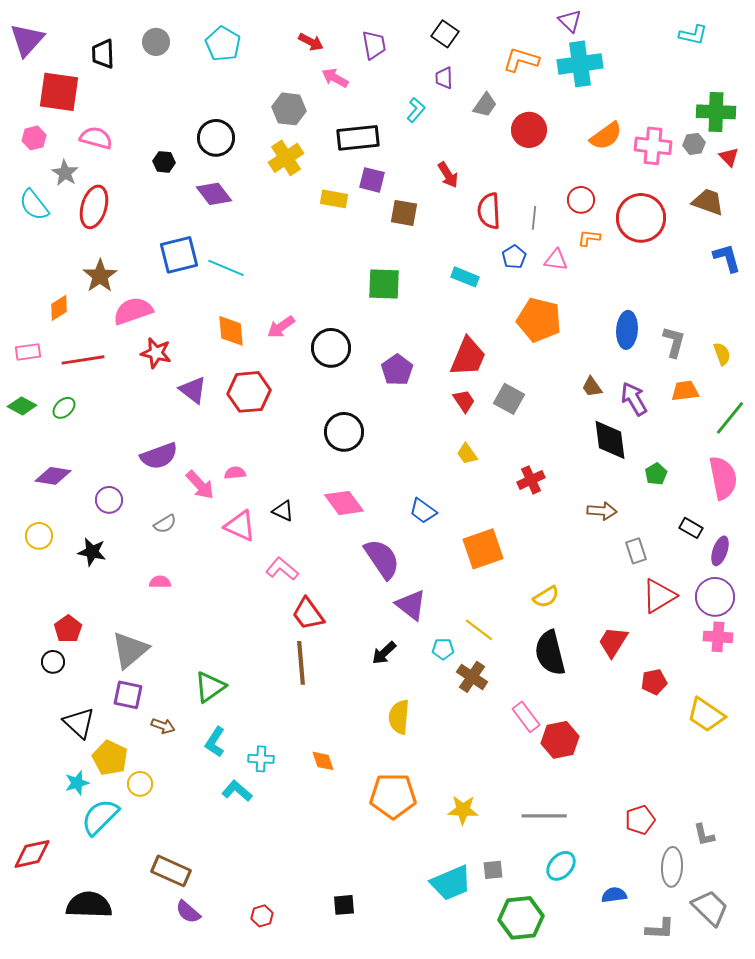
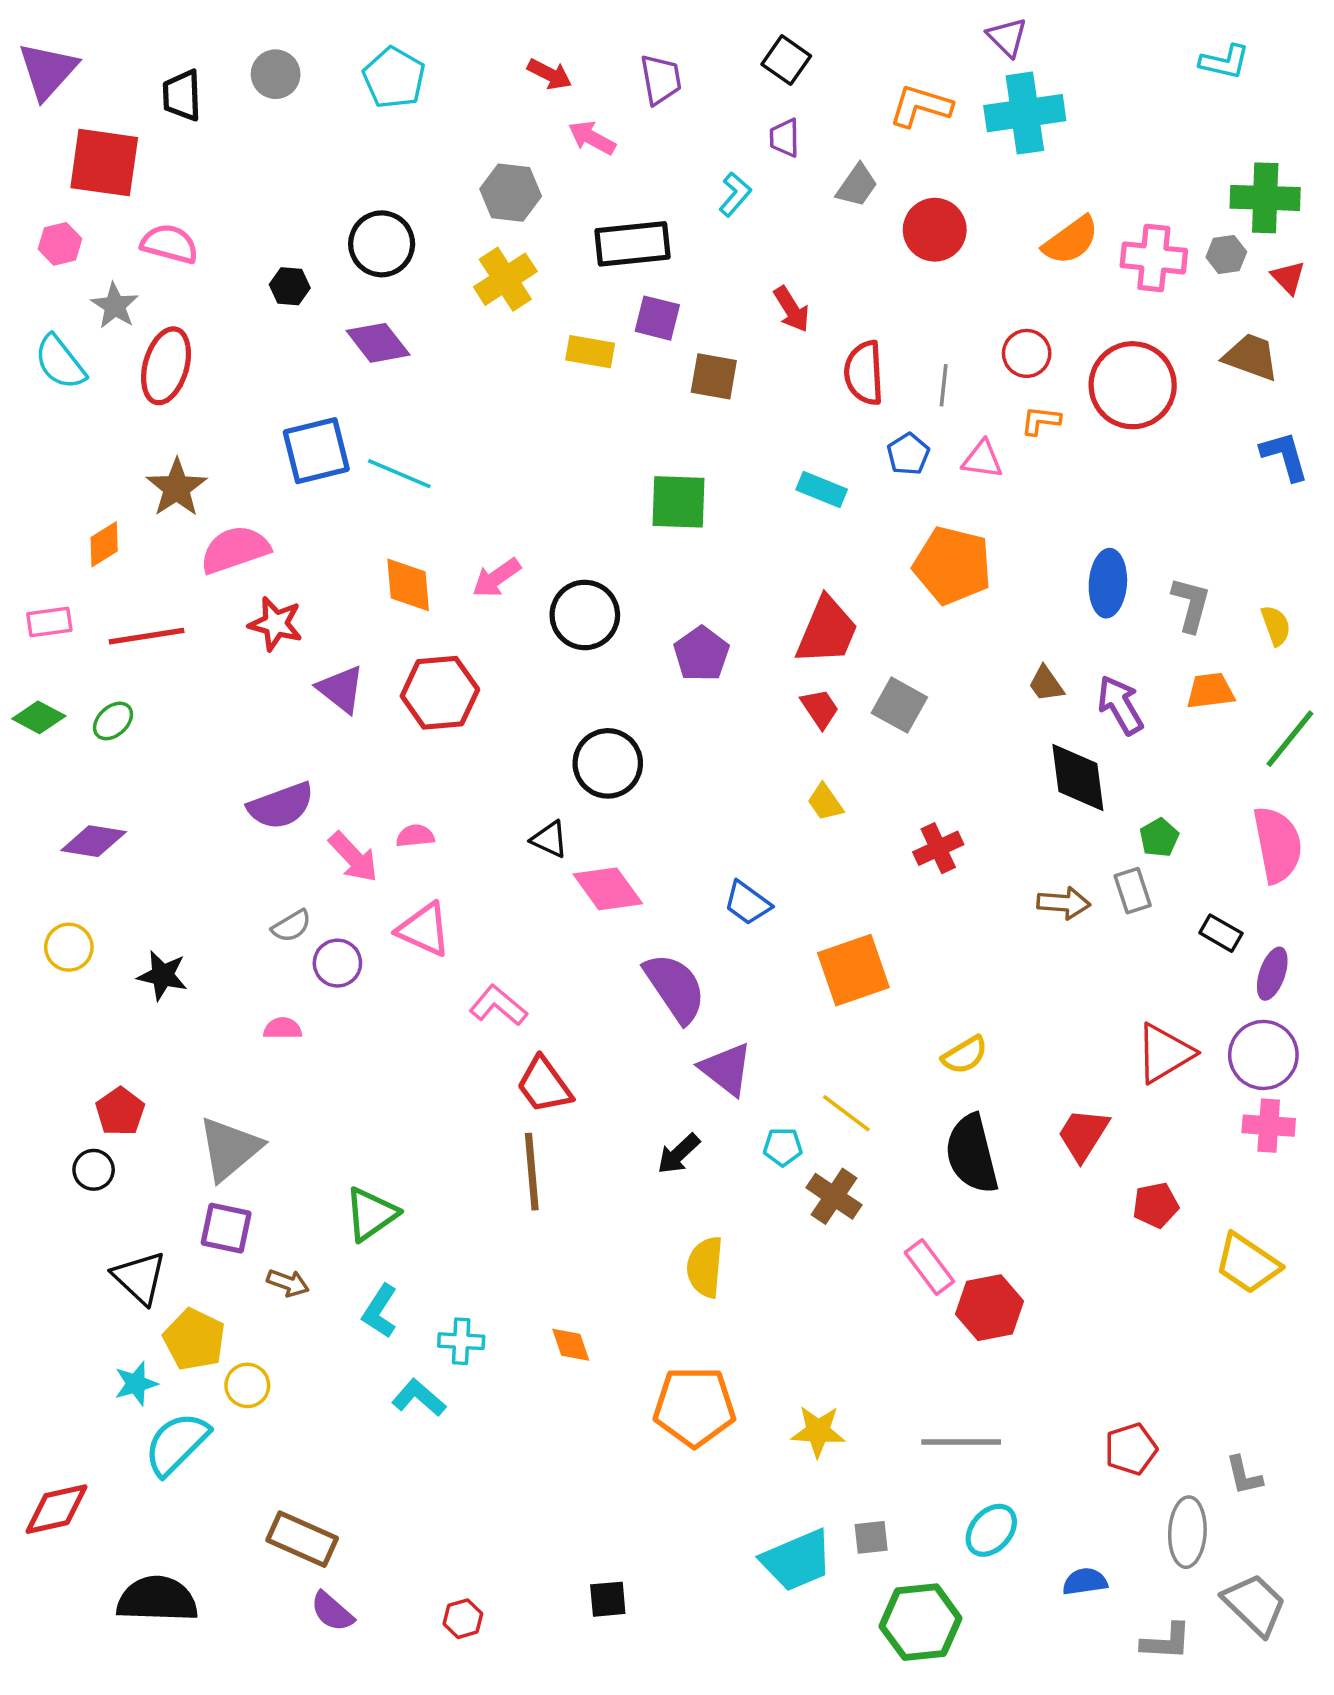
purple circle: (109, 500) -> (337, 963), moved
black triangle: (283, 511) -> (549, 839), moved
gray rectangle: (636, 551) -> (1133, 891), moved

